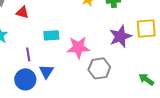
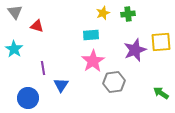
cyan rectangle: (51, 35) -> (91, 35), moved
pink star: (78, 47) -> (93, 61), turned -30
blue circle: (25, 79) -> (28, 98), moved

